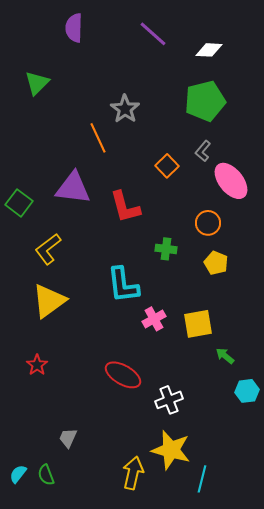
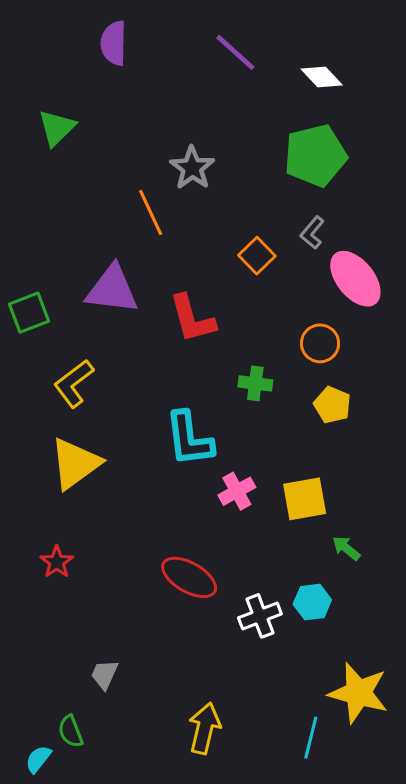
white diamond: (209, 50) -> (322, 77), turned 44
green square: (19, 203) -> (29, 313), turned 32
cyan hexagon: (247, 391) -> (312, 602), moved
yellow star: (171, 450) -> (359, 693), moved
cyan semicircle: (18, 474) -> (38, 759), moved

